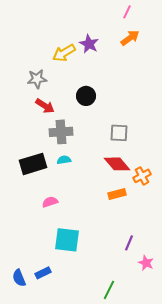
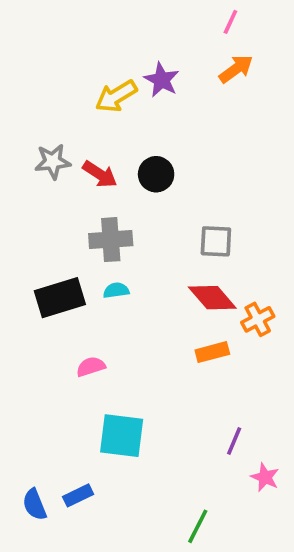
gray star: (37, 79) -> (53, 162), moved
red arrow: (45, 106) -> (100, 174), moved

